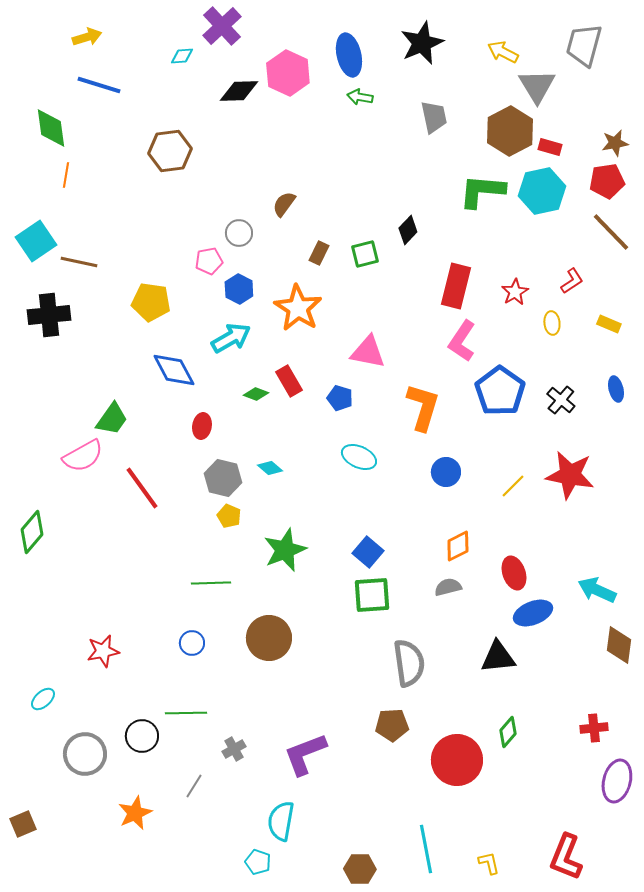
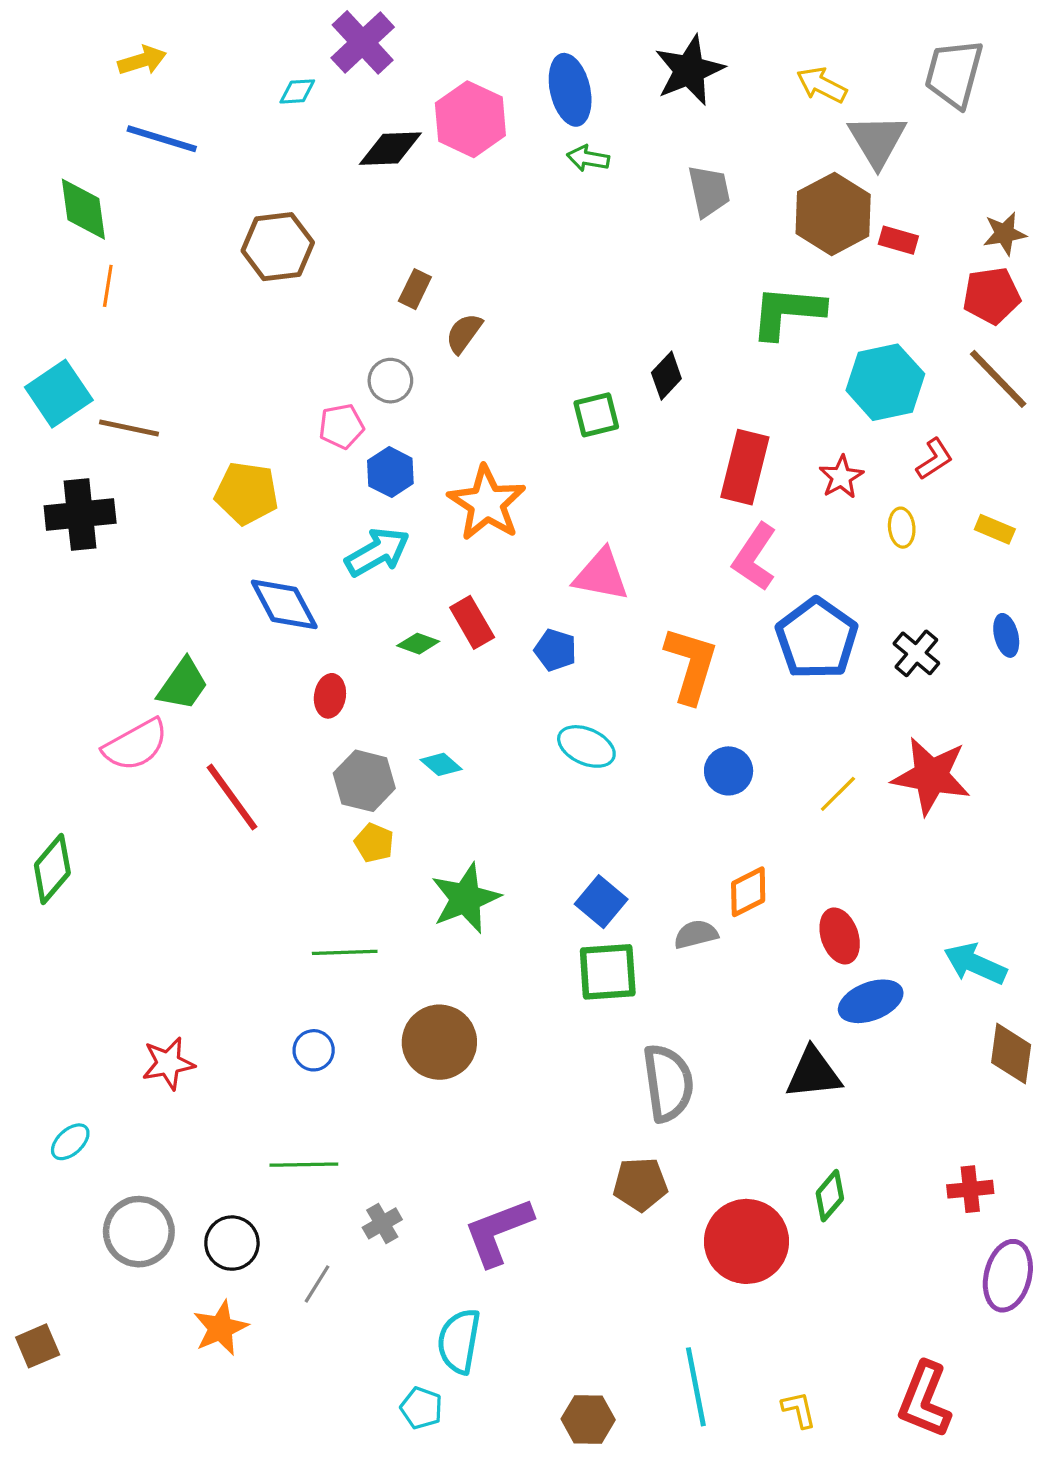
cyan hexagon: (542, 191) -> (885, 382), moved
brown rectangle: (319, 253) -> (415, 289), moved
gray semicircle: (448, 587) -> (696, 934), moved
black circle: (142, 736) -> (232, 1243), moved

